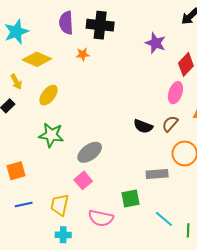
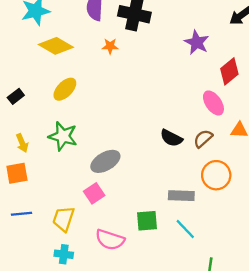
yellow arrow: (16, 82) -> (22, 143), moved
pink ellipse: (175, 93) -> (213, 103), turned -60
cyan line: (164, 219) -> (185, 229), moved

